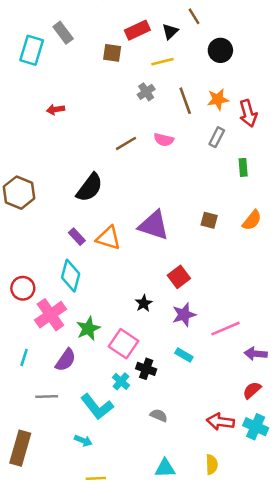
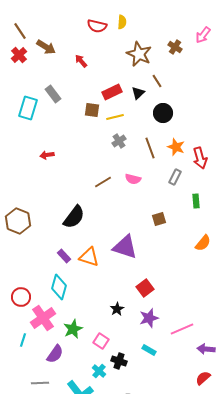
black circle: (220, 50) -> (163, 113), moved
yellow line: (163, 62) -> (115, 117), moved
orange star: (218, 99) -> (176, 147), turned 30
brown square: (209, 220) -> (159, 219), moved, turned -32
pink square: (124, 344) -> (101, 341), size x0.7
cyan line: (24, 357) -> (23, 340), moved

